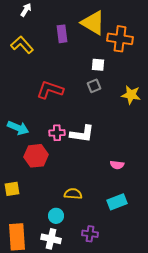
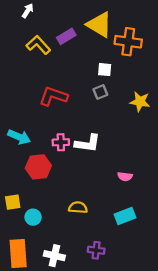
purple rectangle: (62, 34) -> (66, 36), turned 66
yellow L-shape: (22, 45) -> (38, 45), moved
cyan circle: (56, 216) -> (33, 217), moved

